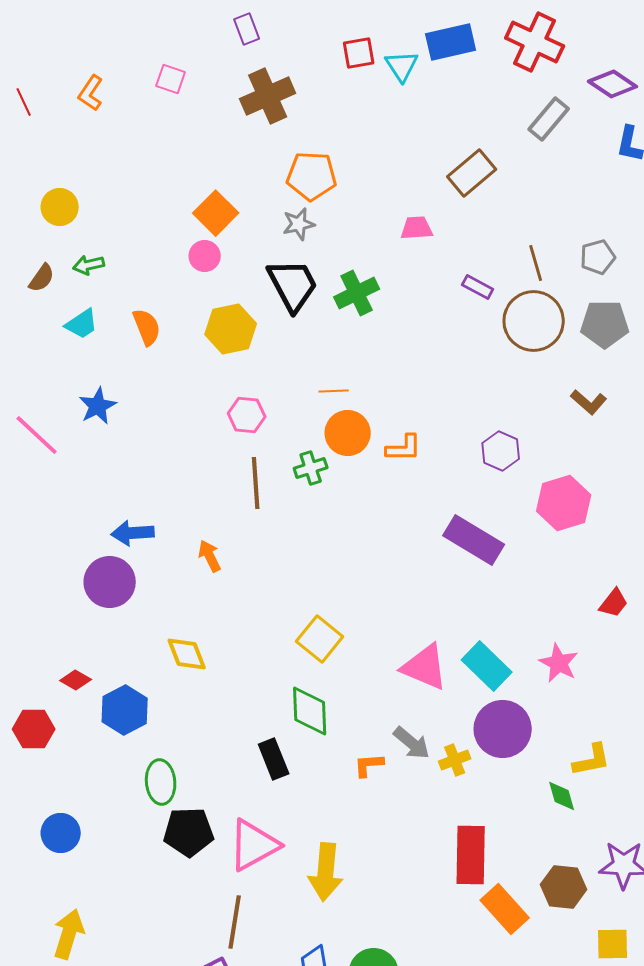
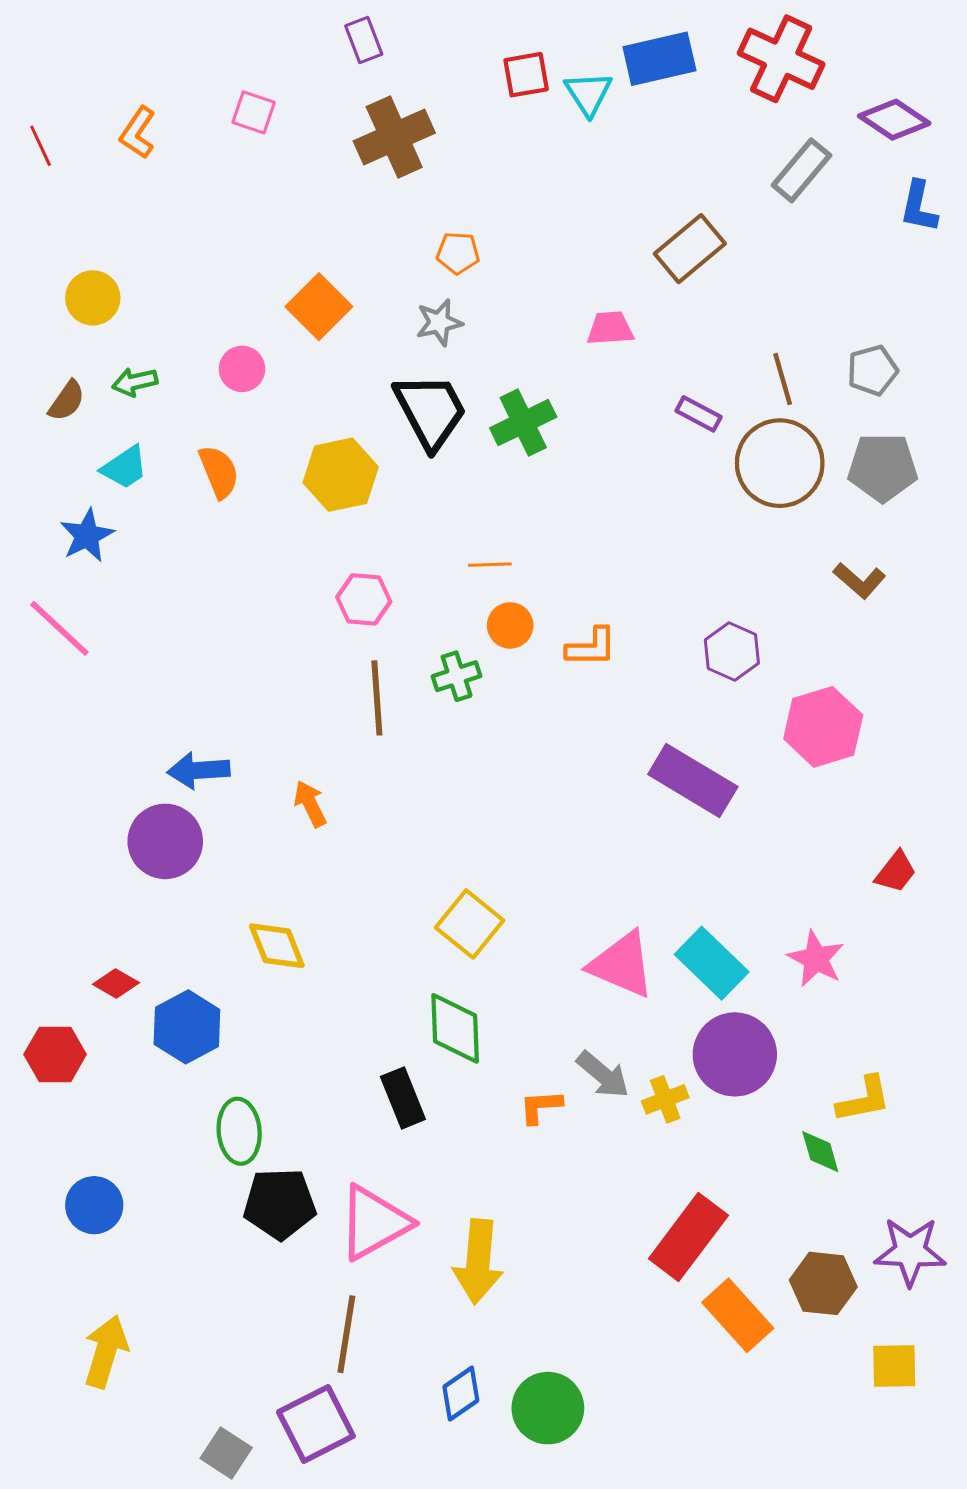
orange pentagon: (312, 176) -> (458, 253), size x0.6
pink circle: (205, 256) -> (242, 369), moved
blue star: (98, 406) -> (87, 536), moved
orange circle: (348, 433) -> (510, 625), size x0.7
red rectangle: (471, 855) -> (688, 1237), turned 36

